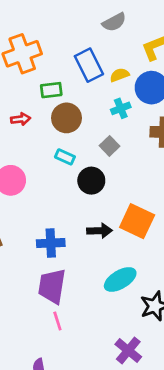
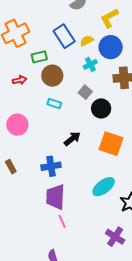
black circle: (91, 181) -> (101, 108), moved
black arrow: (99, 231) -> (72, 139), moved, turned -30

